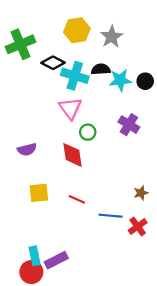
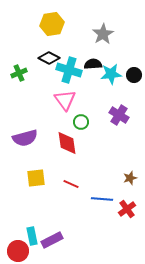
yellow hexagon: (77, 30) -> (52, 24), moved
green cross: (20, 44) -> (19, 73), moved, size x0.6
purple semicircle: (27, 150) -> (25, 138), size x1.4
red circle: (31, 272) -> (18, 251), moved

